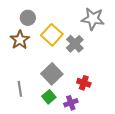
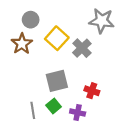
gray square: (52, 74) -> (57, 81), turned 30
gray line: (20, 89) -> (33, 110), moved
purple cross: (71, 103) -> (78, 113), turned 32

